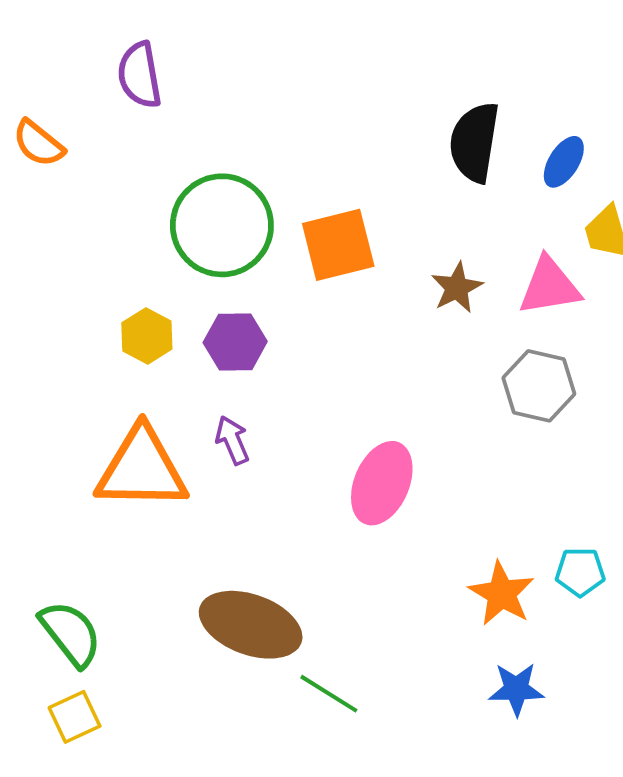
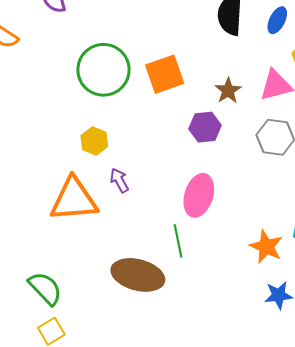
yellow hexagon: (147, 336) -> (94, 141), moved
purple hexagon: (235, 342) -> (205, 127), moved
green line: (329, 694) -> (178, 241), moved, turned 52

